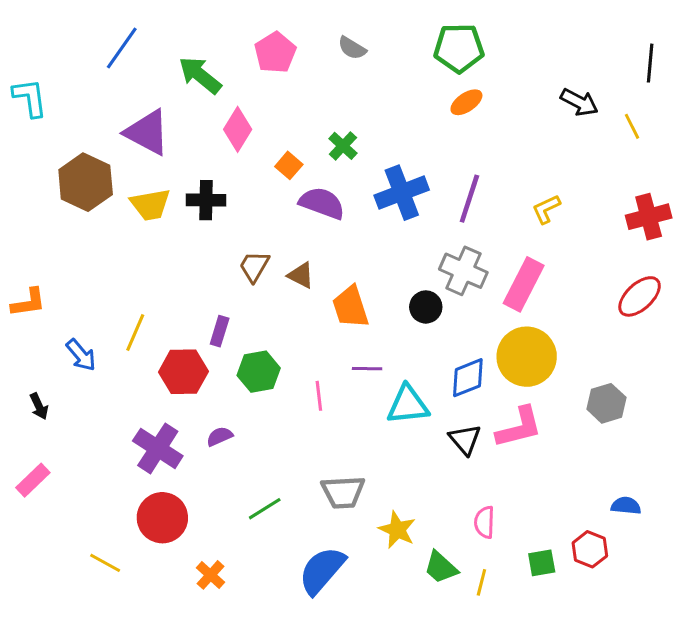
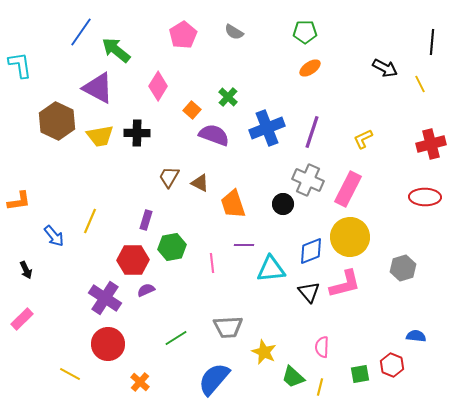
green pentagon: (459, 48) -> (305, 32), size x0.7
green arrow: (200, 75) -> (116, 50), moved
red ellipse: (640, 296) -> (425, 197), turned 44
red hexagon: (183, 372) -> (133, 260), moved

